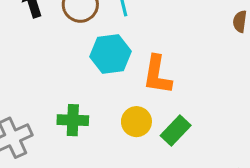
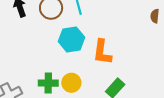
yellow circle: (136, 122) -> (71, 83), moved

